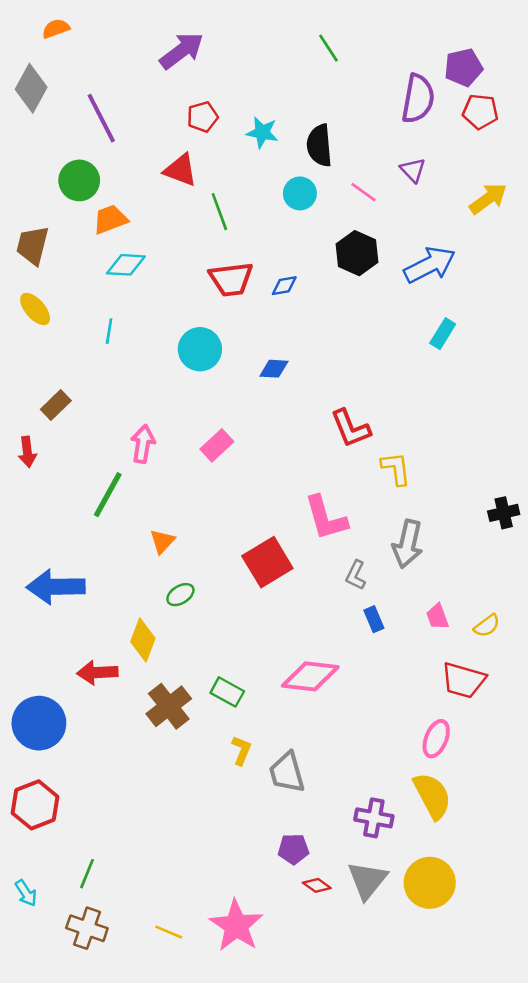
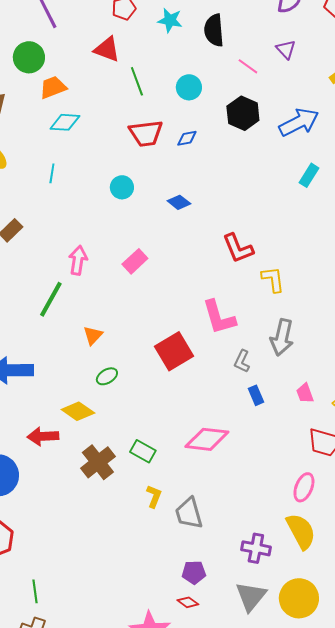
cyan circle: (300, 193) -> (189, 87), moved
cyan circle: (200, 349) -> (122, 187), size x0.7
blue diamond: (274, 369) -> (179, 202), turned 35
yellow diamond: (143, 640) -> (78, 411), turned -76
green line: (87, 874) -> (35, 591), turned -30
red diamond: (317, 885) -> (188, 602), moved

